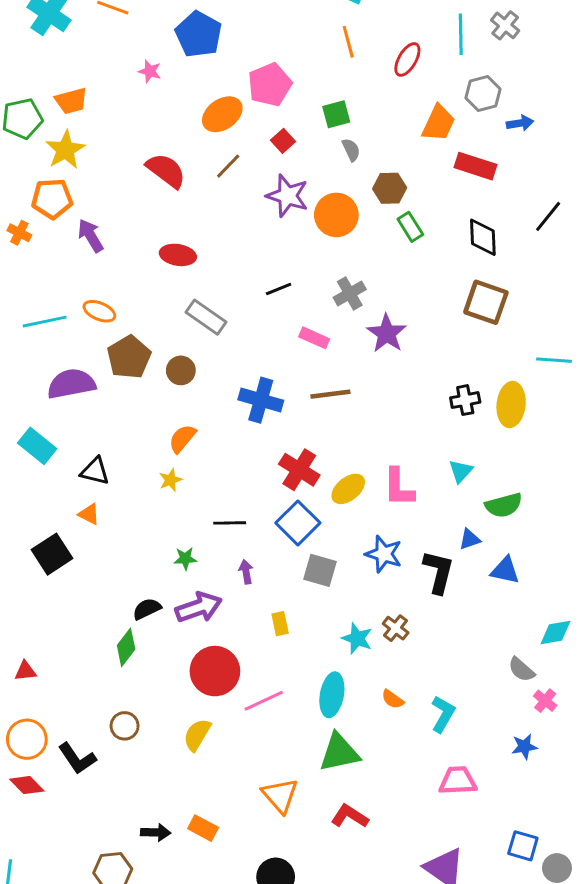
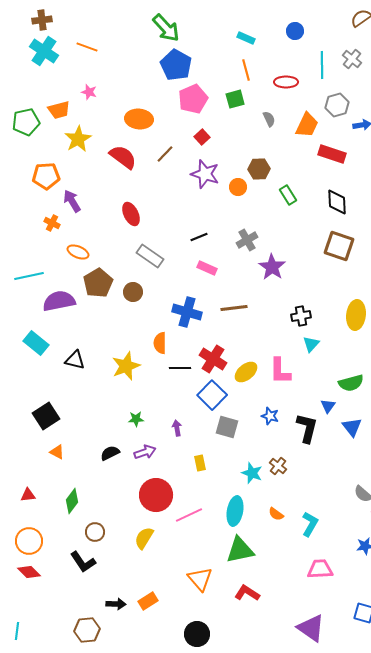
blue pentagon: (199, 34) -> (176, 65), moved
red ellipse: (407, 59) -> (286, 82), turned 60
pink star: (150, 71) -> (89, 92), moved
orange ellipse: (222, 114) -> (139, 119), moved, turned 40
green square: (336, 114) -> (235, 99), moved
yellow star: (65, 150) -> (78, 139), moved
gray semicircle: (351, 150) -> (269, 119), moved
brown hexagon: (390, 188) -> (259, 169), moved
orange circle: (336, 215) -> (238, 187), size x0.6
orange cross: (19, 233) -> (52, 223), moved
red ellipse: (178, 255) -> (131, 214), turned 55
cyan line: (45, 322) -> (29, 276), moved
pink rectangle: (314, 338) -> (207, 268), moved
black cross: (465, 400) -> (301, 316), moved
orange semicircle: (182, 439) -> (160, 343), moved, turned -40
cyan triangle: (461, 471) -> (311, 344), moved
yellow star: (170, 480) -> (126, 366), size x1.8
orange triangle: (89, 514) -> (57, 452), moved
black line: (230, 523) -> (180, 368), moved
blue triangle: (470, 539) -> (328, 406), turned -35
blue star: (384, 554) -> (270, 416), size x0.7
blue triangle: (505, 570) -> (352, 427), turned 40
purple arrow: (199, 607) -> (145, 452), size x0.7
green diamond: (126, 647) -> (72, 501), moved
black L-shape: (77, 758) -> (83, 562), moved
orange rectangle: (203, 828) -> (148, 601), turned -60

